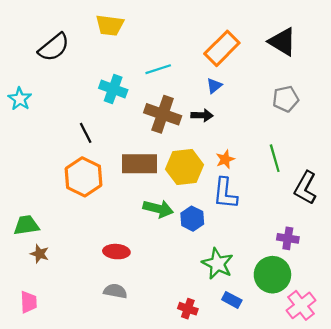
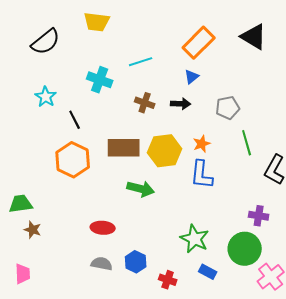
cyan star: (20, 99) -> (46, 97), moved
gray pentagon: (286, 99) -> (228, 108), moved
brown cross: (163, 114) -> (145, 103), size x0.6
blue hexagon: (192, 219) -> (136, 262), moved

